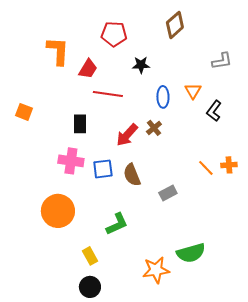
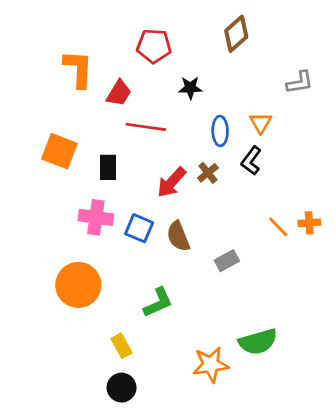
black L-shape: (214, 111) -> (251, 161), moved
orange square: (24, 112) -> (59, 151), moved, size x1.5
blue square: (103, 169) -> (139, 228), turned 30

